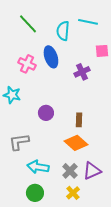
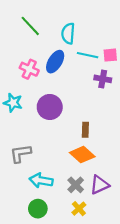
cyan line: (88, 22) -> (88, 55), moved
blue ellipse: (51, 57) -> (55, 62), turned 50
purple cross: (82, 72) -> (103, 79), moved, turned 35
purple circle: (46, 113) -> (50, 107), moved, size x1.5

